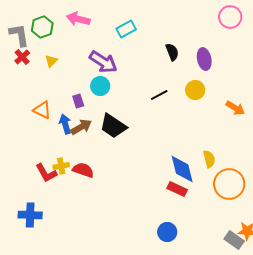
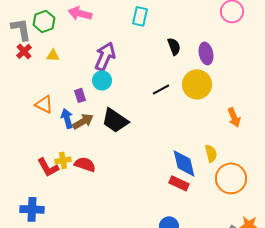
cyan rectangle: (126, 29) -> (140, 16), moved, turned -48
yellow triangle: (51, 61) -> (53, 55), turned 48
purple arrow: (103, 62) -> (105, 56), turned -100
yellow circle: (195, 90) -> (197, 84), size x1.5
orange arrow: (235, 108) -> (234, 117), moved, turned 36

